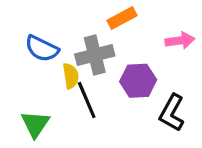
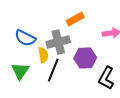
black line: (87, 100) -> (53, 70), turned 45
green triangle: (35, 124) -> (20, 71), moved

